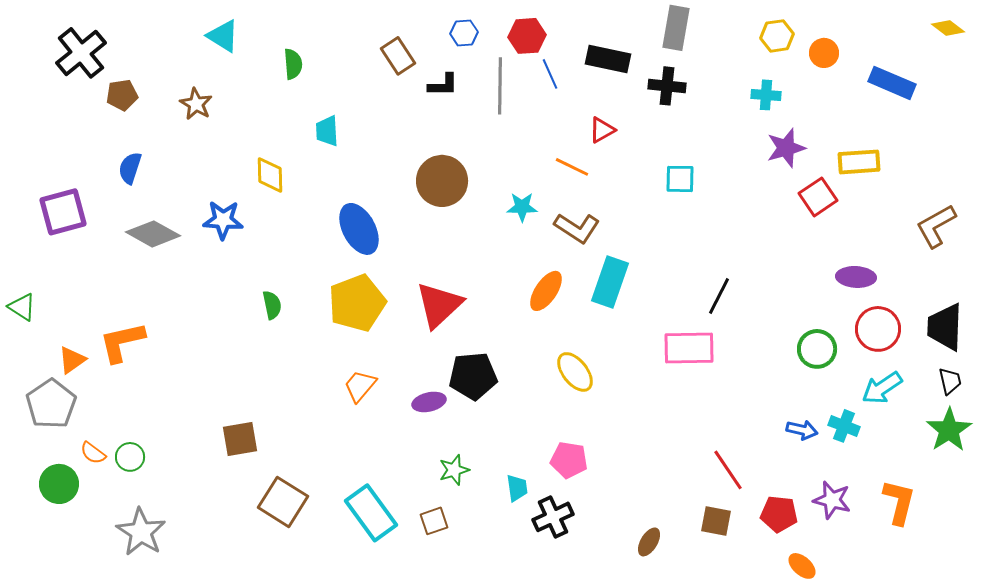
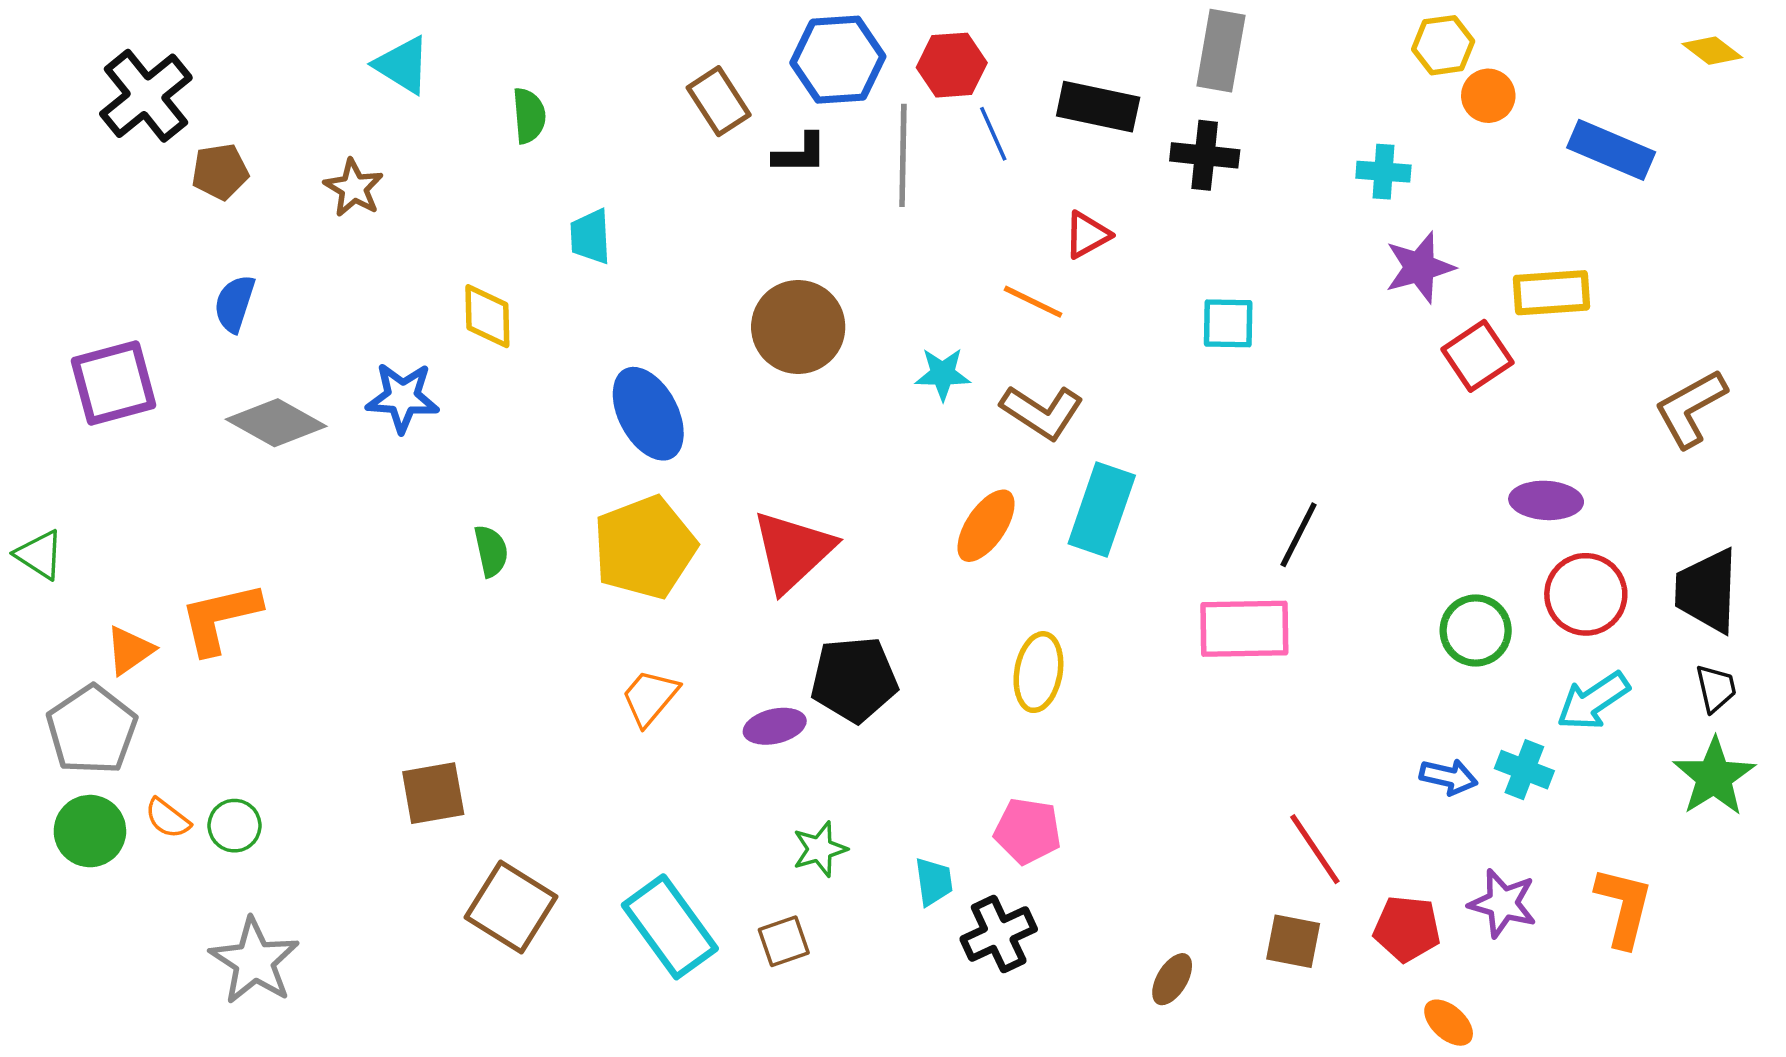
blue hexagon: (464, 33) -> (838, 60), size x1.8
yellow hexagon: (777, 36) -> (1443, 45), moved
yellow ellipse: (575, 372) -> (1038, 672), turned 48
green circle: (59, 484) -> (90, 831), moved

